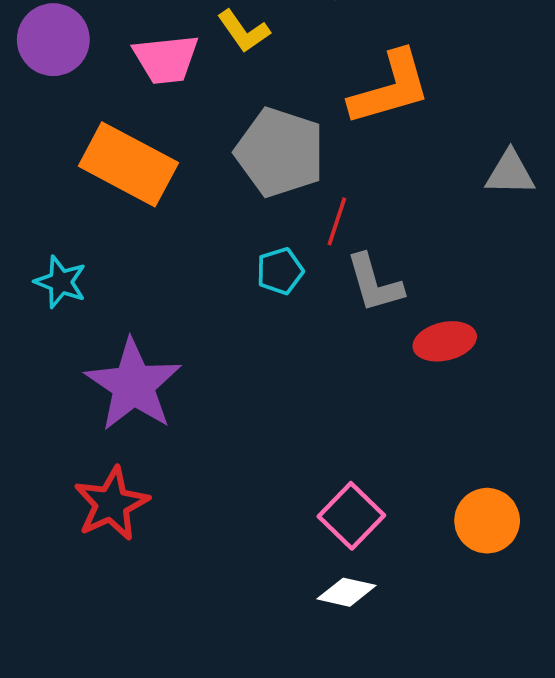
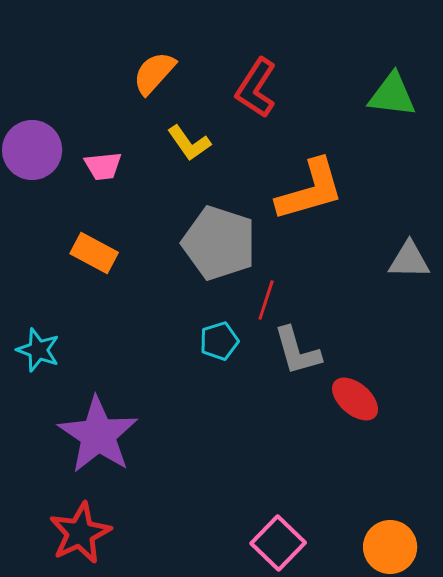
pink trapezoid: (166, 59) -> (103, 166), moved, size x0.7
orange rectangle: (128, 164) -> (94, 253), size x0.6
red ellipse: (445, 341) -> (355, 399), turned 54

